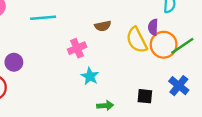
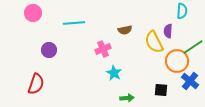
orange circle: (164, 45) -> (177, 61), moved
purple circle: (14, 62) -> (49, 50), moved

